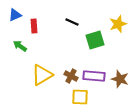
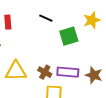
yellow triangle: (42, 75) -> (16, 71), turned 30

